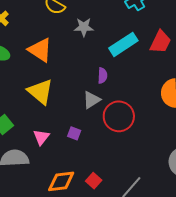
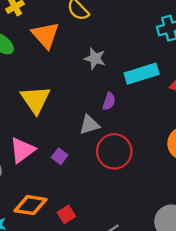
gray star: (84, 27) -> (95, 59), moved
orange triangle: (40, 50) -> (45, 35), moved
pink triangle: (41, 137) -> (22, 150), size x1.4

